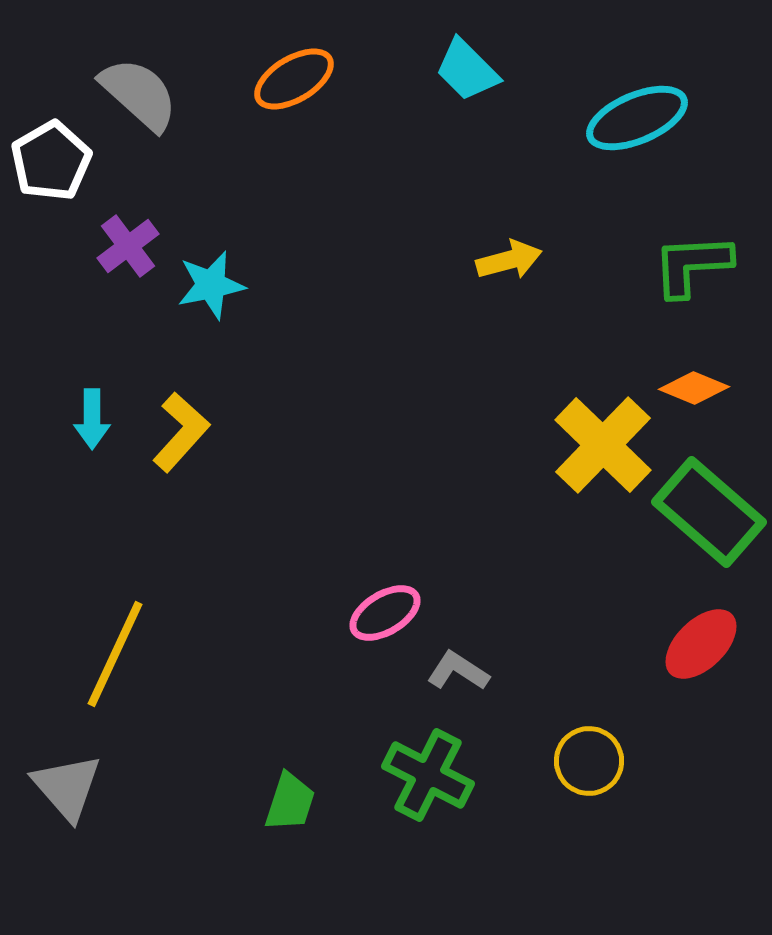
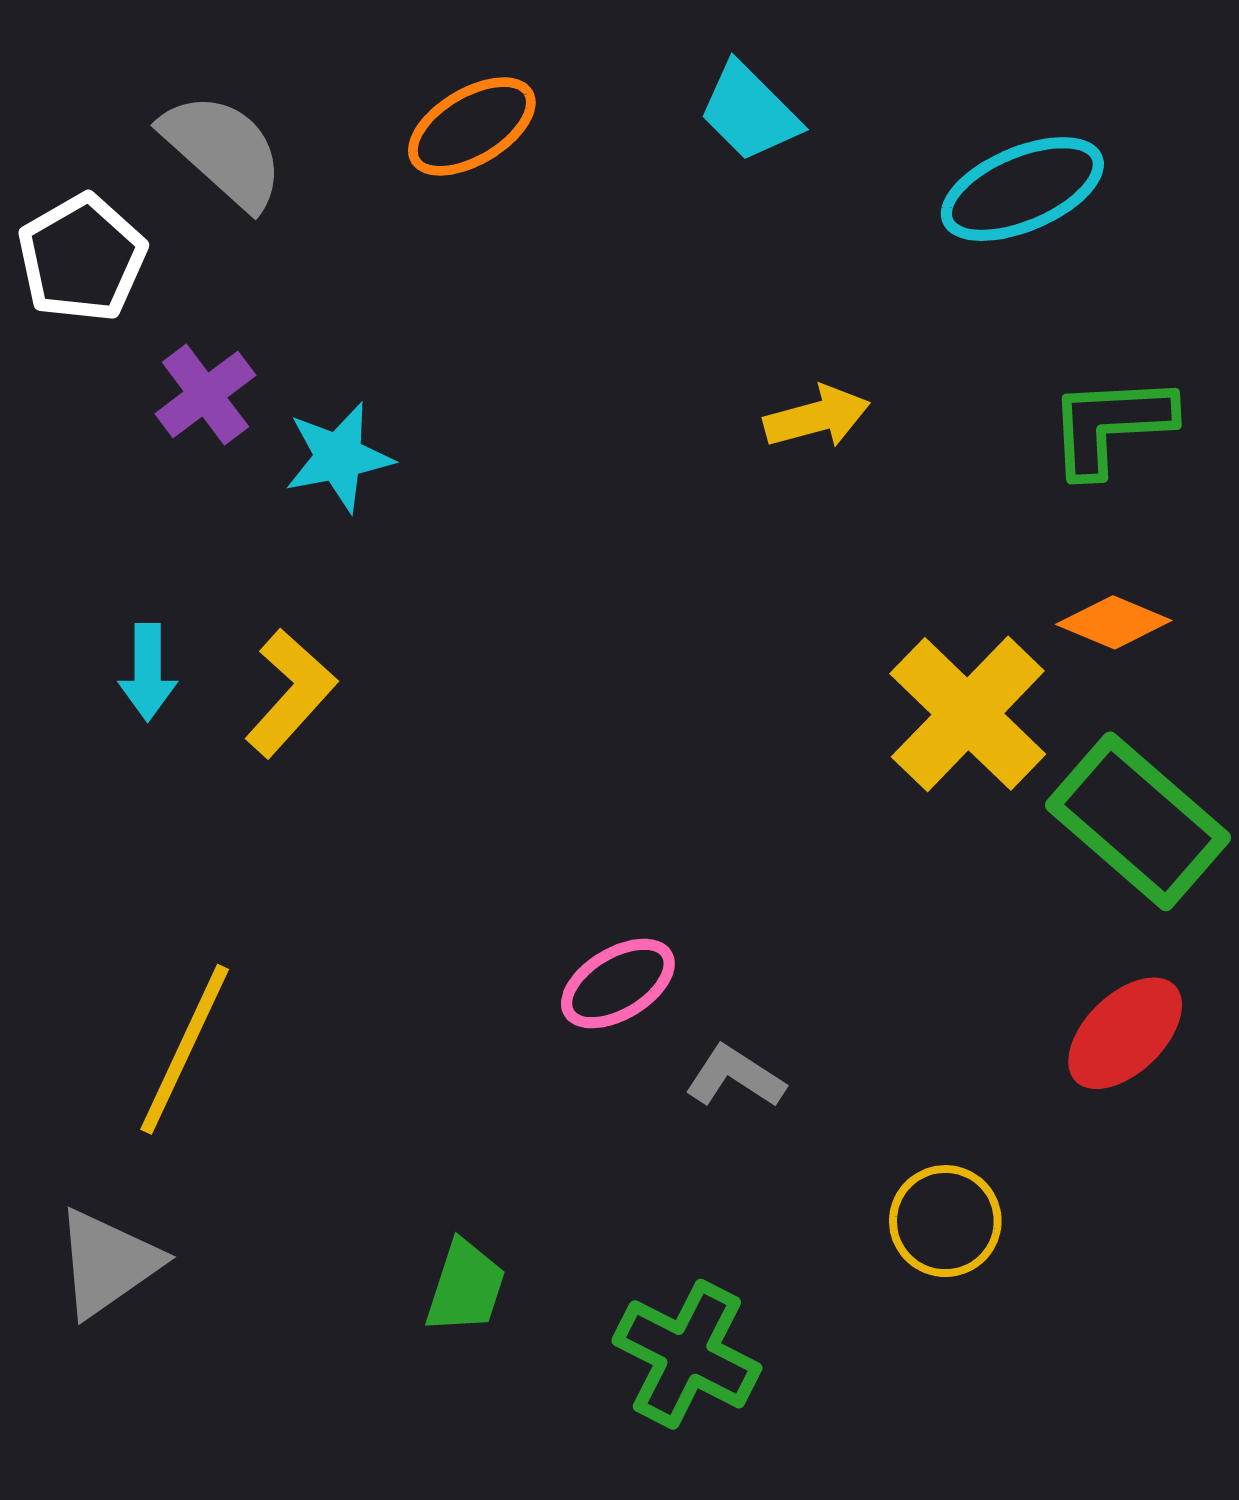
green cross: (428, 775) -> (687, 1354), moved
gray triangle: (67, 787) -> (108, 1263), turned 36

